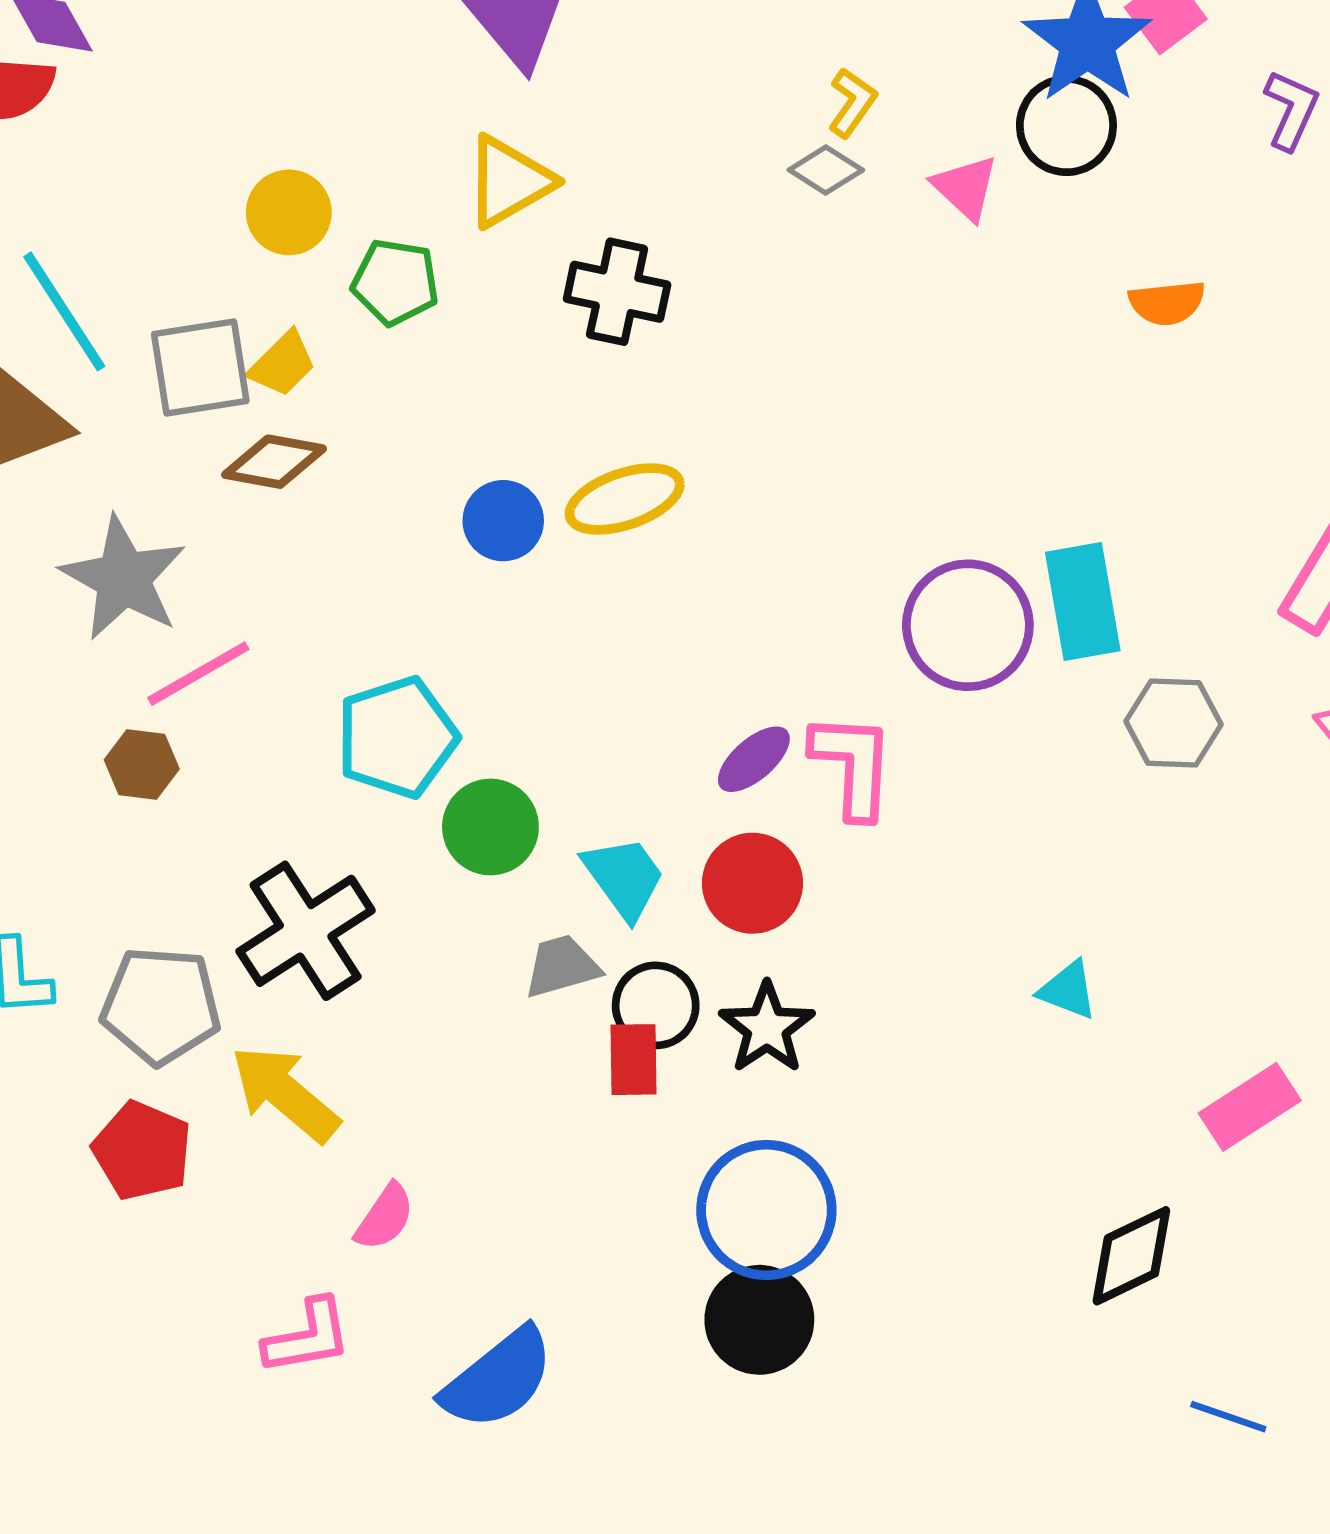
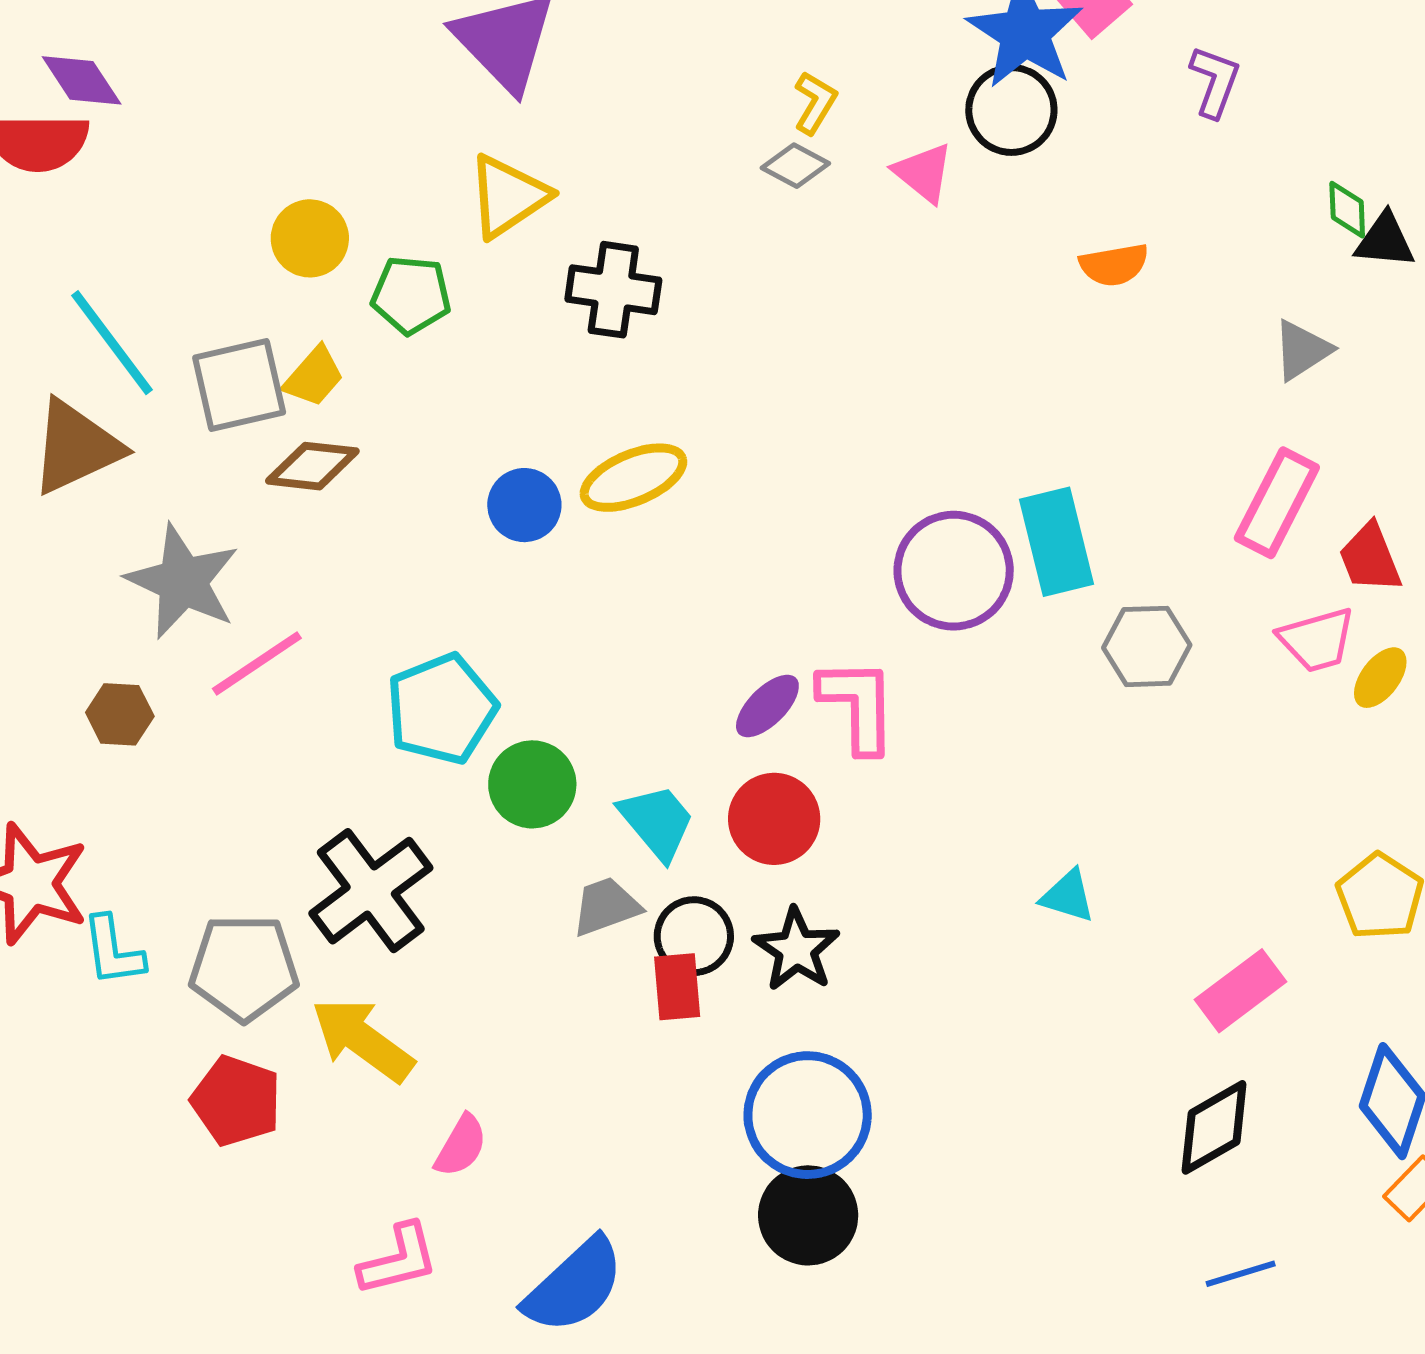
brown hexagon: (142, 764) -> (120, 714), moved
black diamond: (1131, 1256) -> (1214, 1127), moved
blue line: (1228, 1417) -> (1241, 1274), turned -32

